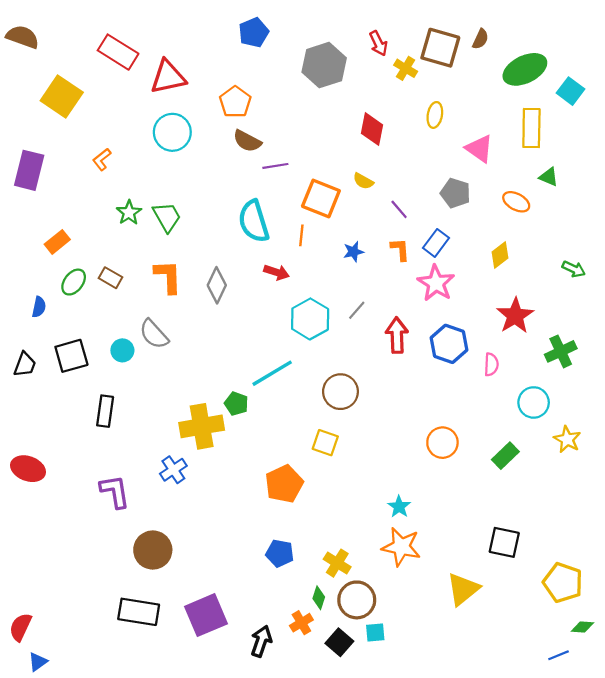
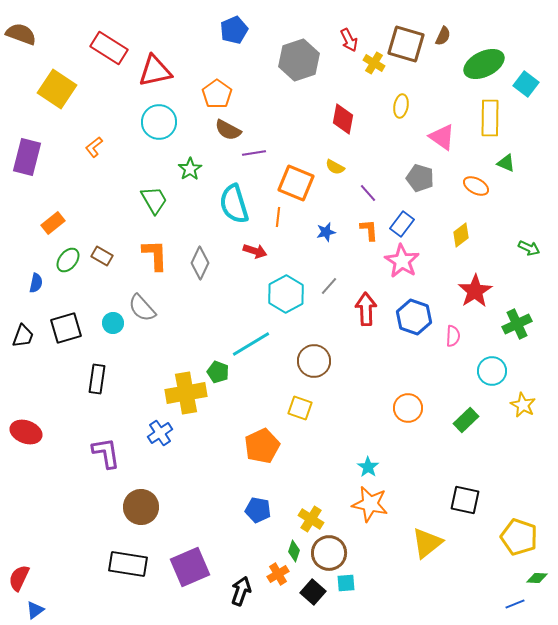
green star: (129, 213) -> (190, 169), moved

